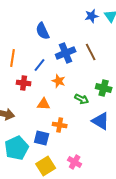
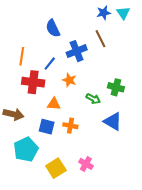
brown line: (91, 52) -> (100, 39), moved
red cross: (24, 83) -> (33, 82), size x1.5
blue square: (42, 138) -> (47, 127), moved

